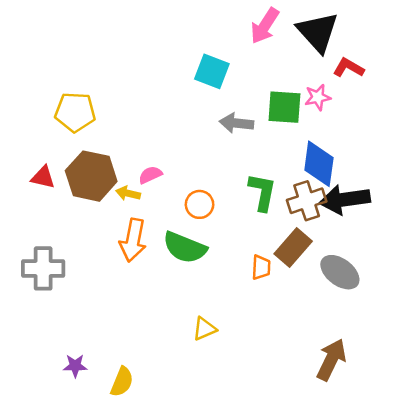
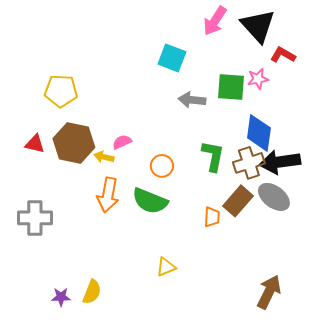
gray ellipse: (340, 272) -> (274, 197), moved
yellow semicircle: (122, 382) -> (92, 292), moved

